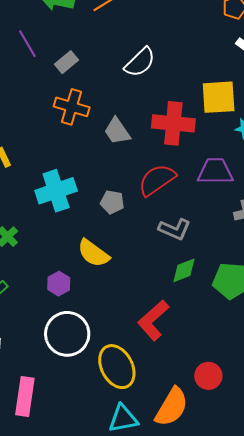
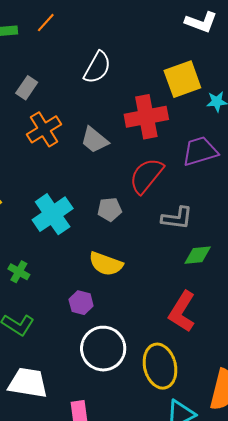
orange cross: (72, 107) -> (44, 129), turned -32
green diamond: (184, 270) -> (198, 255), turned 32
yellow ellipse: (117, 367) -> (160, 366), turned 30

